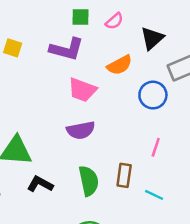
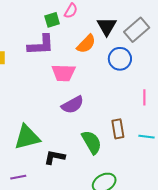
green square: (80, 17) -> (52, 20), moved
black triangle: (152, 38) -> (107, 26), moved
pink line: (156, 147) -> (144, 97), moved

